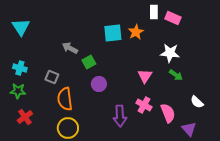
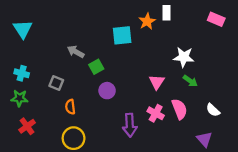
pink rectangle: (173, 18) -> (216, 19), moved
orange star: (136, 32) -> (147, 21), moved
orange semicircle: (65, 99) -> (70, 107), size x0.6
pink semicircle: (168, 113) -> (179, 109), moved

